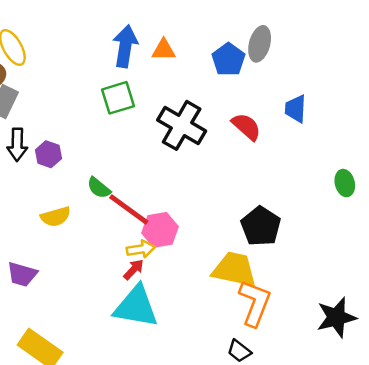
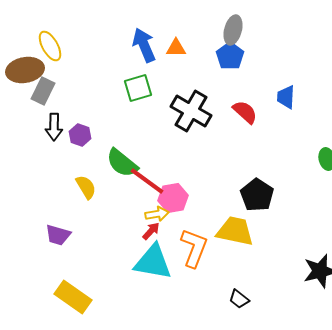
gray ellipse: (260, 44) -> (233, 30), moved
blue arrow: (125, 46) -> (144, 45), turned -32
green semicircle: (99, 188) -> (122, 163), size x1.6
yellow semicircle: (56, 217) -> (86, 187), turned -105
orange L-shape: (255, 303) -> (194, 248), moved

